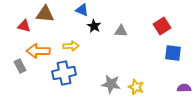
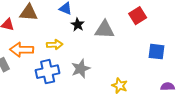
red square: (162, 26) -> (138, 16), moved
gray triangle: (121, 31) -> (105, 30), size x1.5
gray star: (111, 84) -> (81, 69), moved, turned -30

